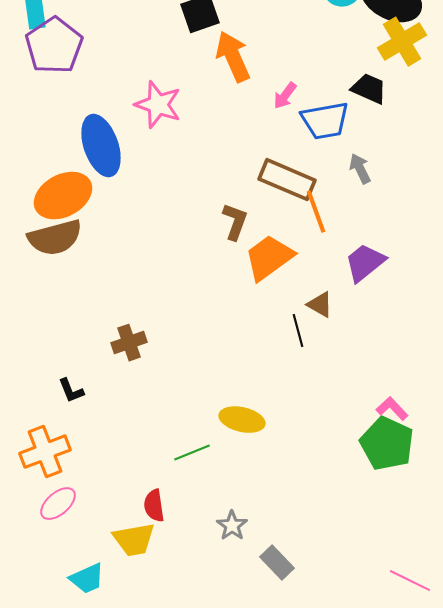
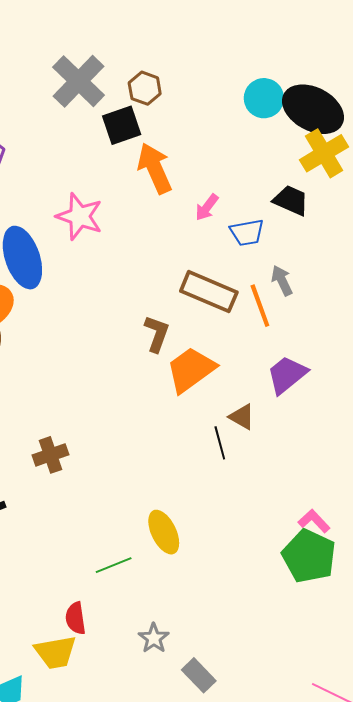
blue trapezoid: (325, 121) -> (247, 232), size x0.7
orange line: (316, 212) -> (260, 306), moved
yellow ellipse: (242, 420) -> (164, 532), turned 51

